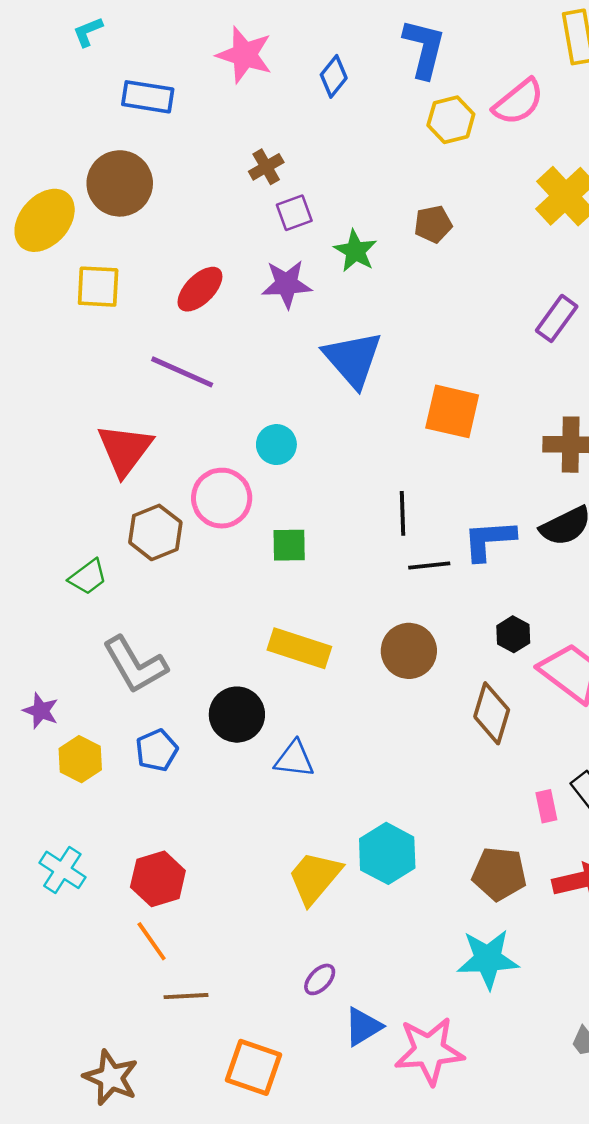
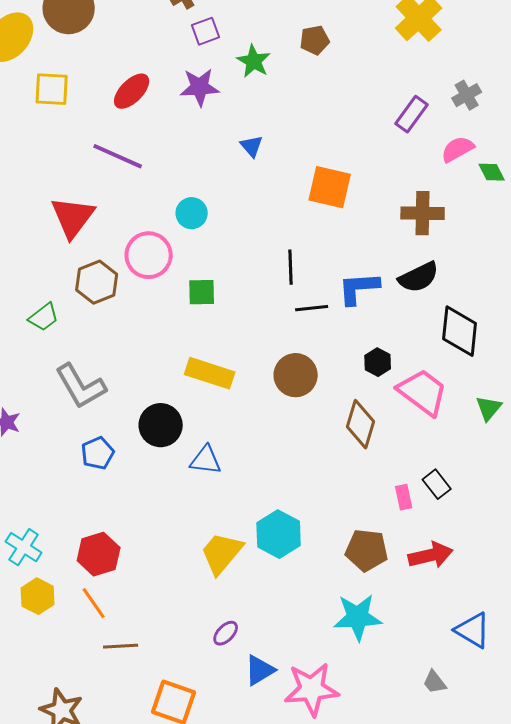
blue triangle: (353, 359) -> (252, 146), size x0.5
yellow hexagon: (80, 759) -> (38, 596), moved

